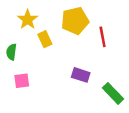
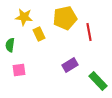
yellow star: (28, 20) -> (24, 17), turned -30
purple rectangle: (81, 75) -> (70, 65), turned -49

